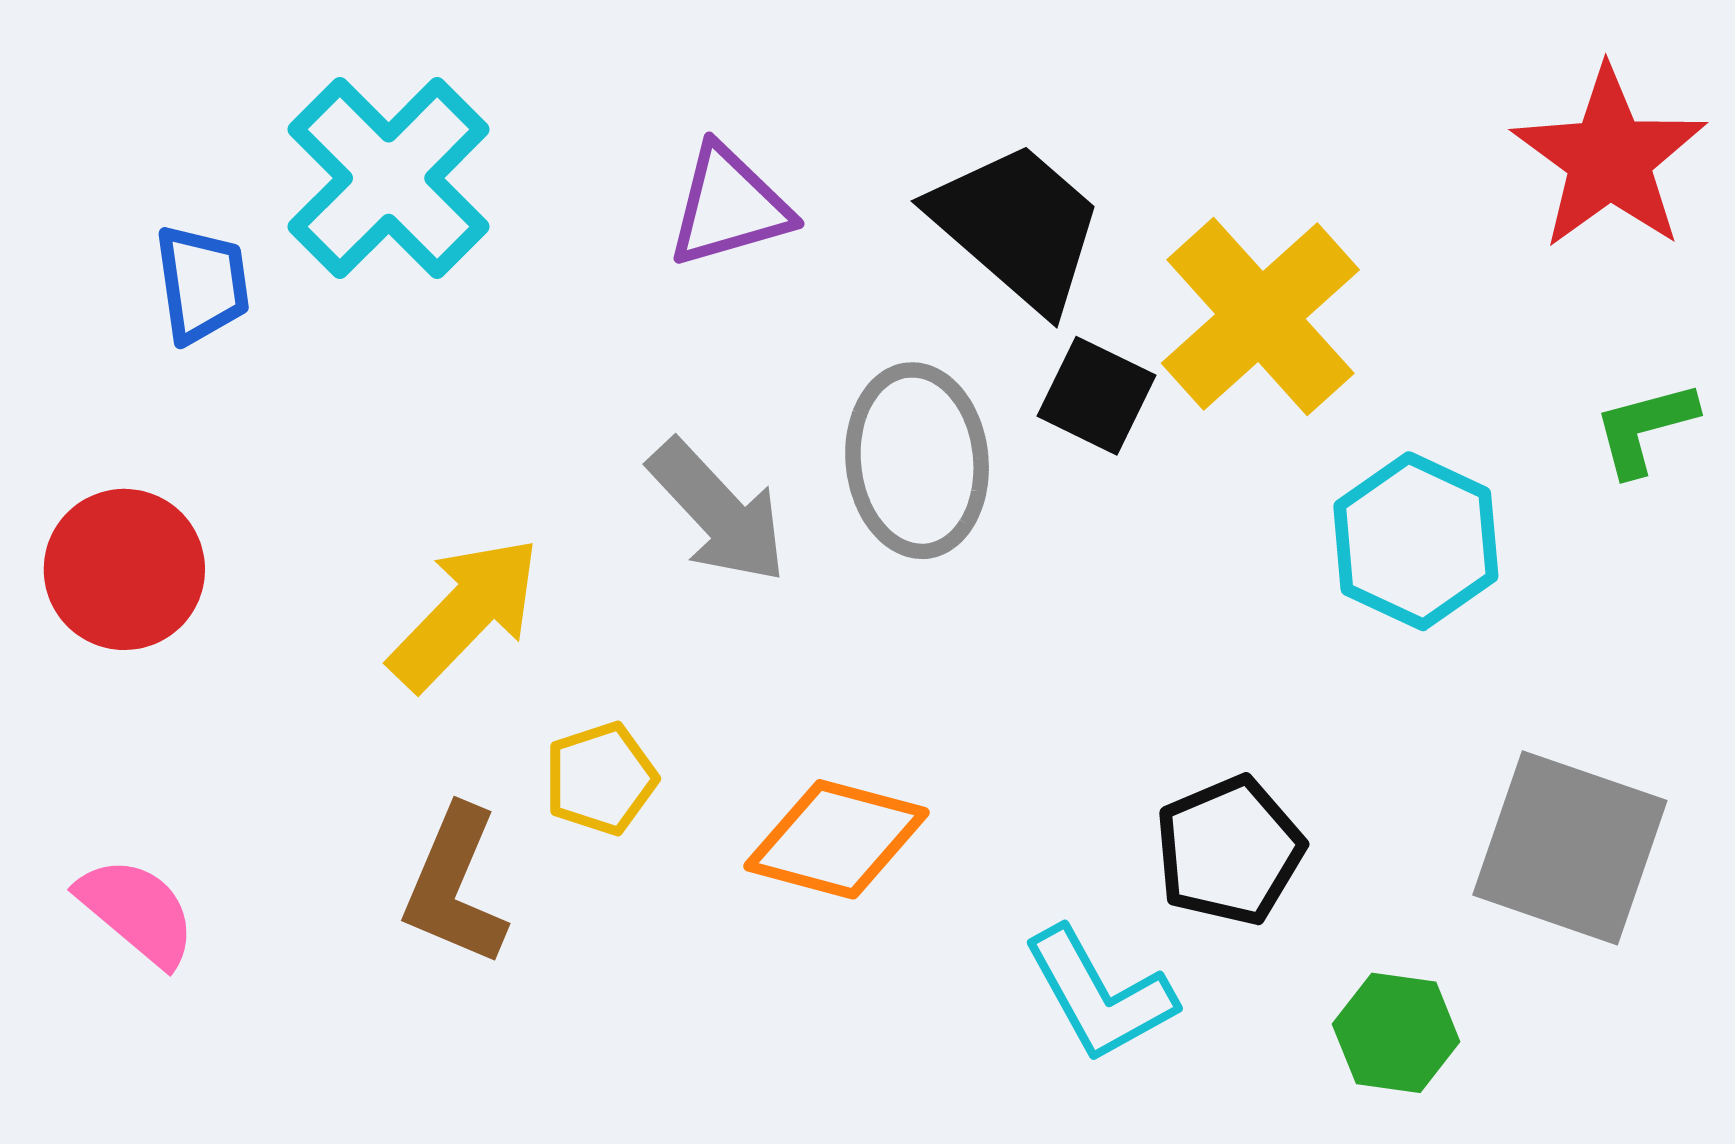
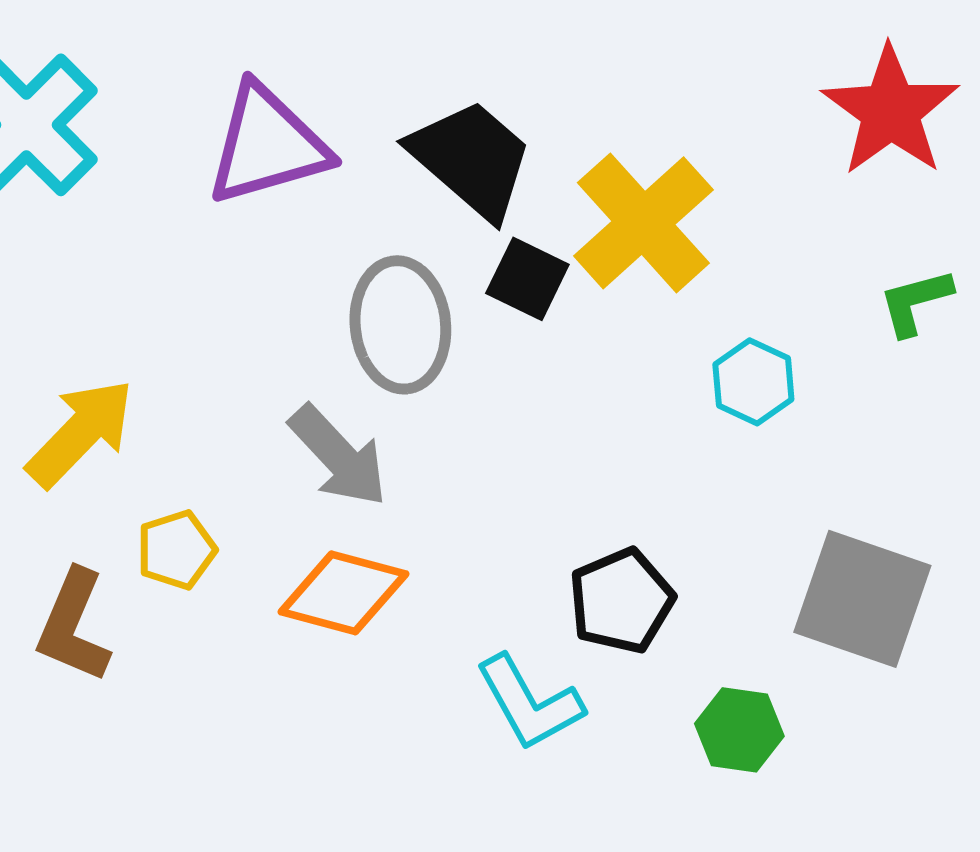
purple triangle: (729, 206) -> (267, 145), size x1.4
gray arrow: (718, 512) -> (338, 456), moved
cyan hexagon: (1416, 541) -> (753, 382), size x0.7

